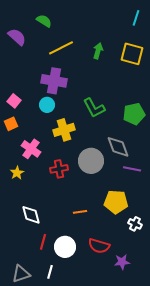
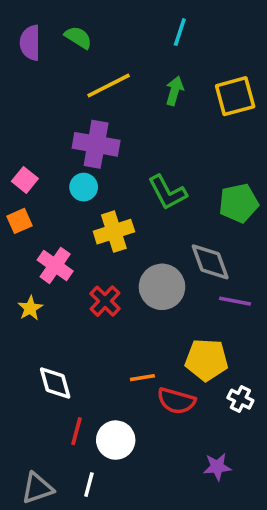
cyan line: (136, 18) -> (180, 32), moved
purple semicircle: (17, 37) -> (30, 43), moved, turned -132
yellow square: (132, 54) -> (235, 96), turned -30
red cross: (59, 169) -> (105, 301), turned -36
red semicircle: (99, 246) -> (176, 401), moved

